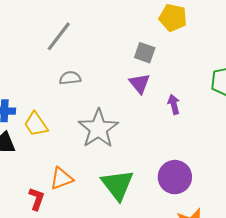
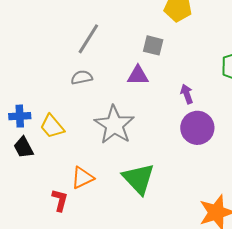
gray line: (59, 36) -> (88, 39), moved
purple triangle: (140, 83) -> (138, 75), moved, turned -45
purple circle: (175, 177) -> (197, 128), moved

